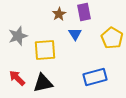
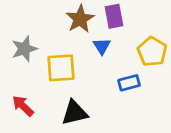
brown star: (59, 14) -> (80, 19), size x1.5
blue rectangle: (95, 77) -> (129, 83), moved, size x0.7
black triangle: (43, 83) -> (75, 113), moved

